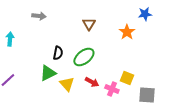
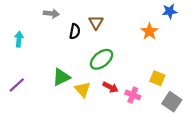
brown triangle: (89, 24) -> (96, 22), moved
black semicircle: (58, 53) -> (75, 31), moved
yellow square: (127, 78) -> (157, 78), moved
gray square: (147, 95) -> (172, 102), turned 30

